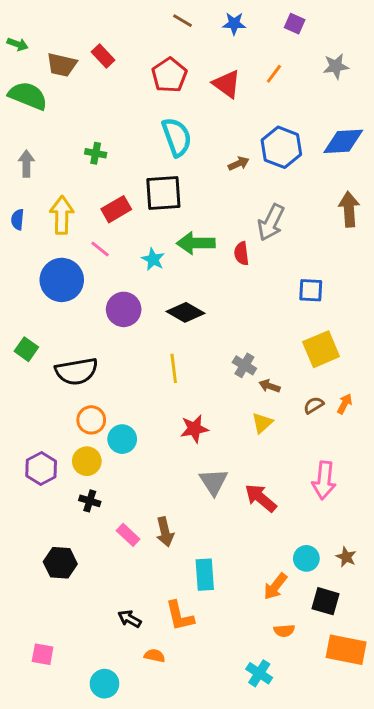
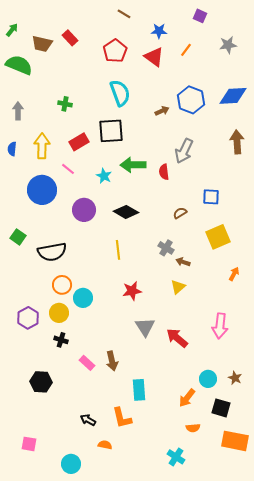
blue star: (234, 24) -> (159, 31), moved
green arrow: (18, 44) -> (12, 30), turned -72
brown semicircle: (314, 405) -> (180, 213), moved

